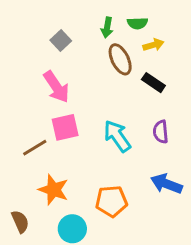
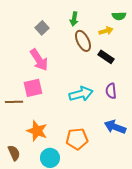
green semicircle: (137, 23) -> (119, 16), moved
pink square: (65, 127) -> (33, 88), moved
cyan arrow: (117, 136) -> (81, 94), turned 110
brown line: (35, 148) -> (14, 102), moved, turned 30

